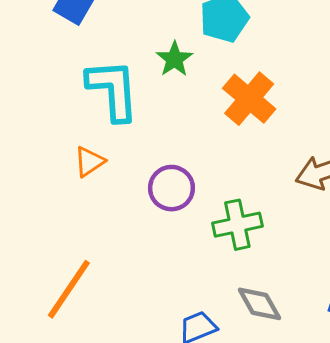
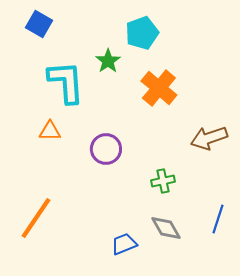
orange triangle: (89, 162) -> (50, 131), turned 35
green cross: (237, 225) -> (163, 181), moved, size x0.7

